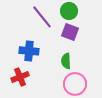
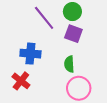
red cross: (20, 77) -> (21, 81), turned -30

